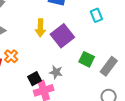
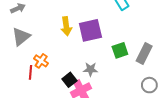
purple square: (62, 36) -> (90, 30), turned 35
green square: (87, 59) -> (120, 50), turned -35

